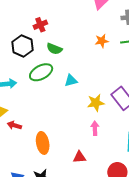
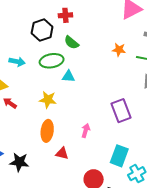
cyan triangle: (71, 81) -> (68, 76), moved
yellow star: (96, 103) -> (48, 100), moved
orange ellipse: (43, 143) -> (47, 131), moved

